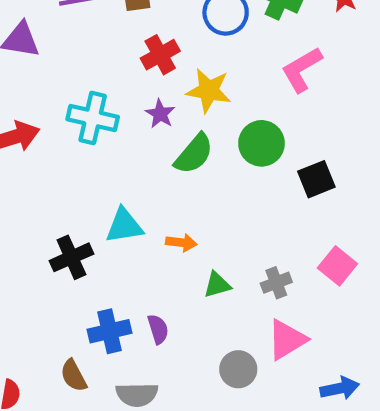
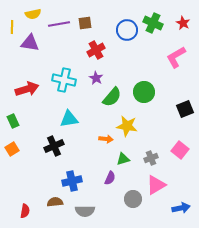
pink L-shape: (302, 69) -> (176, 57), moved
yellow star: (209, 91) -> (127, 126), moved
black square: (316, 179) -> (185, 109), moved
cyan triangle: (124, 226) -> (69, 119), moved
purple semicircle: (158, 329) -> (110, 178), moved, turned 40
brown semicircle: (74, 376) -> (55, 202), turned 112

